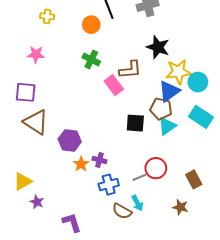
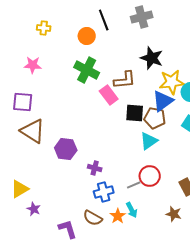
green cross: (91, 59) -> (87, 70), size x1.4
black square: (135, 123) -> (135, 113), moved
cyan triangle: (167, 126) -> (149, 141), moved
orange star: (81, 164) -> (118, 216), moved
brown semicircle: (122, 211) -> (93, 218), moved

